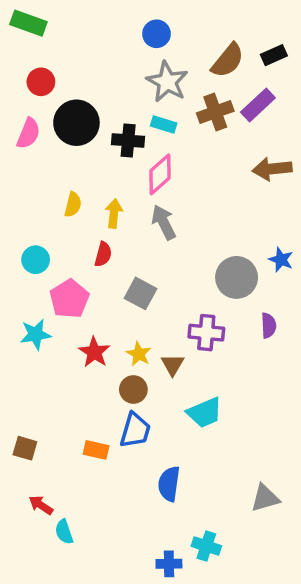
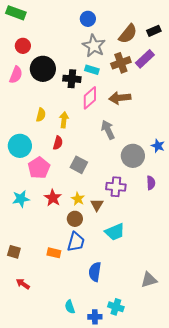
brown arrow: (272, 169) -> (120, 98), moved
gray arrow: (164, 222) -> (108, 130), moved
cyan circle: (36, 260) -> (20, 146), size x1.5
cyan star: (36, 334) -> (21, 199), moved
cyan semicircle: (64, 532) -> (70, 307), moved

